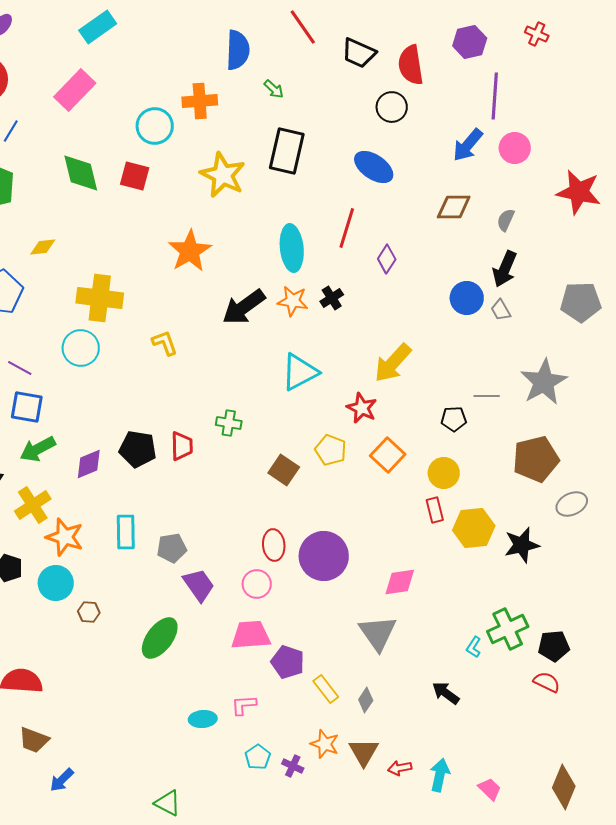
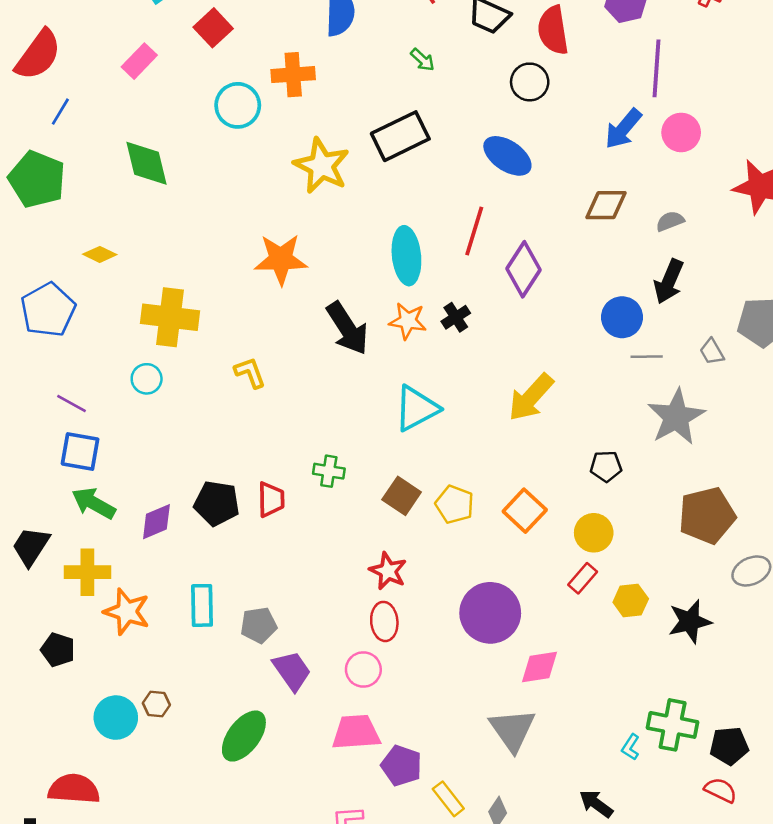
green arrow: (274, 89) -> (422, 60), moved
pink rectangle: (75, 90) -> (139, 61), size x0.7
black rectangle: (287, 151) -> (400, 136), turned 51
red square: (135, 176) -> (213, 28), moved, turned 32
gray semicircle: (506, 220) -> (670, 221), turned 45
yellow diamond: (43, 247) -> (100, 254), turned 32
orange star: (190, 251) -> (281, 259), turned 30
purple diamond: (387, 259) -> (523, 269), size x1.5
black arrow: (244, 307) -> (347, 328), turned -87
gray trapezoid: (501, 310) -> (712, 352), moved
cyan circle: (81, 348) -> (147, 379), size x0.7
gray star: (544, 382) -> (676, 417), moved
gray line: (487, 396) -> (647, 357), moved
red star: (362, 408) -> (388, 571), moved
green arrow: (38, 449) -> (94, 503), turned 57
brown square: (284, 470) -> (402, 496), moved
yellow cross: (33, 505) -> (87, 572), turned 33
red rectangle: (435, 510) -> (583, 578), turned 55
yellow hexagon: (474, 528) -> (631, 601), size x0.7
purple circle: (324, 556) -> (490, 613), moved
cyan circle: (56, 583) -> (116, 718), moved
green cross: (508, 629) -> (673, 725), turned 36

